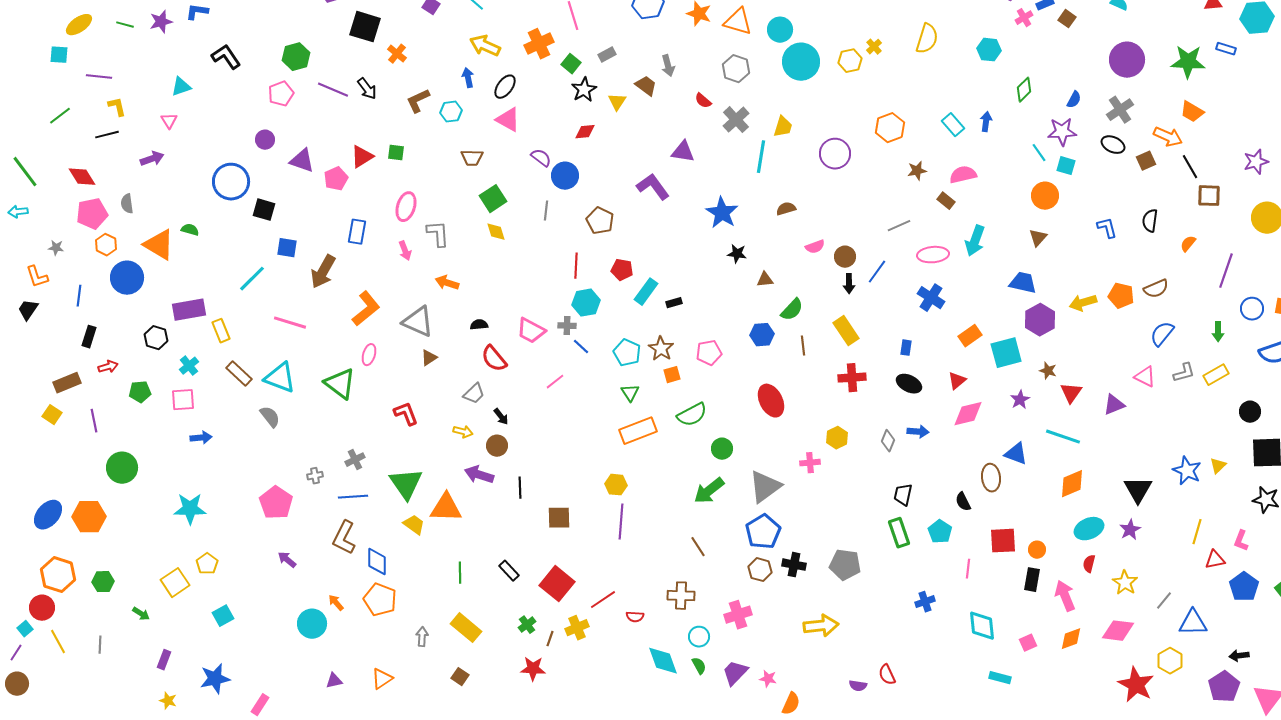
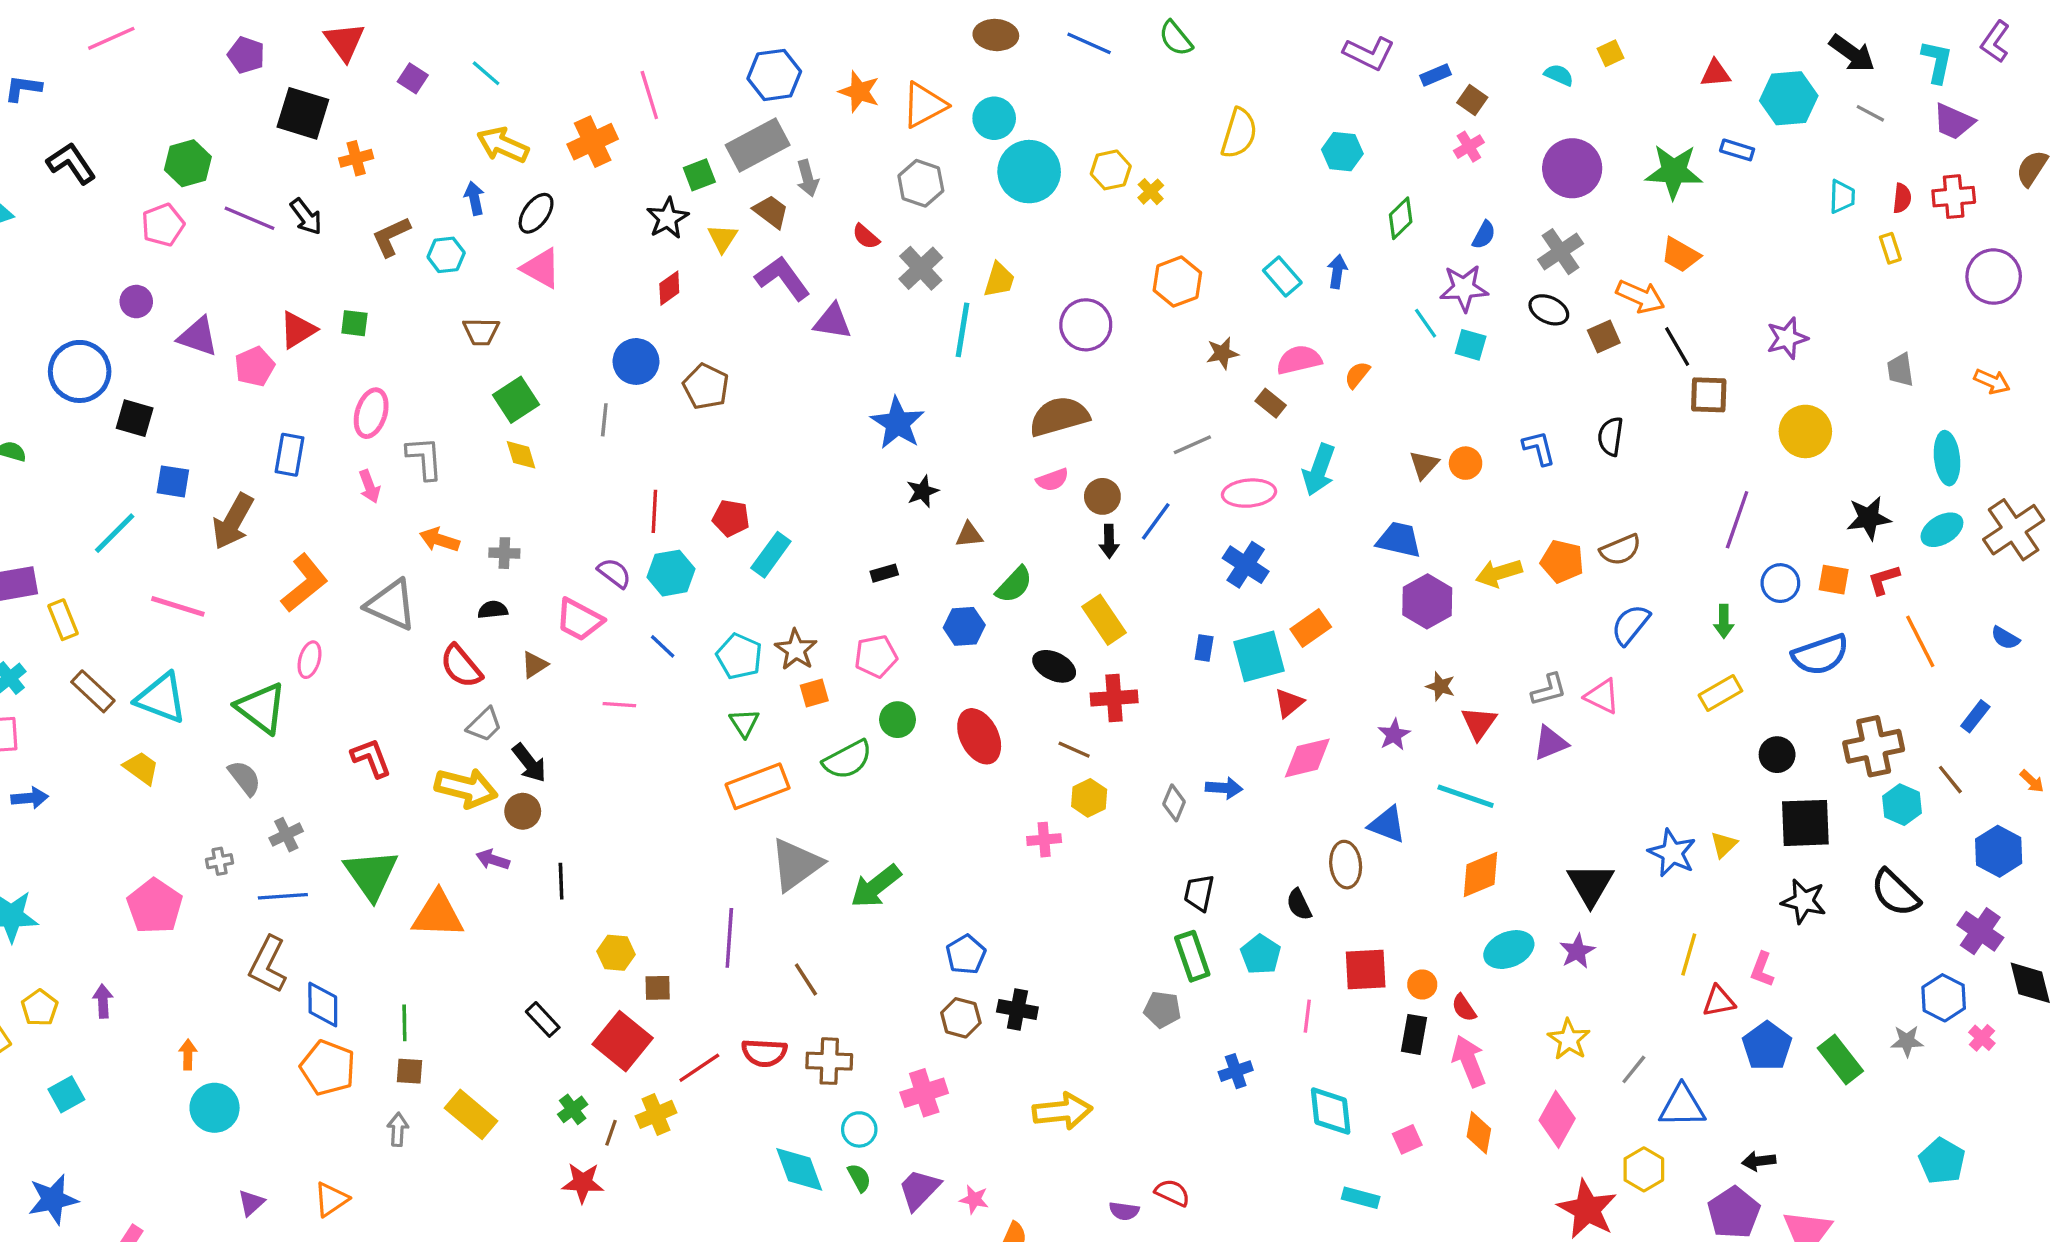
pink cross: (1024, 18) -> (1469, 147), moved
orange triangle: (738, 22) -> (924, 105), turned -44
yellow cross: (874, 47) -> (1151, 192), moved
orange cross: (397, 54) -> (356, 158), turned 36
gray rectangle: (607, 55) -> (758, 145), moved, size x2.0
green square: (571, 64) -> (699, 175), moved, turned 30
red diamond: (585, 132) -> (669, 288), turned -30
purple semicircle: (541, 158) -> (614, 573), moved
purple L-shape: (653, 187) -> (783, 278), moved
orange circle: (1045, 196) -> (1466, 463), moved, size x0.7
brown semicircle: (786, 209) -> (1059, 416), moved, size x1.8
brown pentagon: (600, 221) -> (706, 386), moved
orange semicircle: (1188, 244) -> (1357, 375), moved
black star: (737, 254) -> (923, 491), turned -30
black rectangle: (674, 303) -> (884, 573), moved
gray cross: (567, 326) -> (504, 553), moved
brown line: (803, 346) -> (1074, 750), moved, turned -60
cyan square: (1006, 353) -> (1259, 656), moved
brown triangle: (429, 358) -> (534, 665), moved
red semicircle: (494, 359) -> (461, 666), moved
gray L-shape: (1184, 373) -> (1549, 690), moved
pink line: (555, 382) -> (619, 705), turned 42
black ellipse: (909, 384) -> (1054, 666), moved
gray semicircle: (270, 417) -> (245, 778), moved
black arrow: (501, 417) -> (529, 763), size x1.4
yellow arrow: (463, 432) -> (466, 788), size x1.8
green circle: (722, 449) -> (898, 720), moved
purple arrow: (479, 475) -> (493, 860), size x0.7
yellow hexagon: (616, 485) -> (616, 953), moved
gray triangle: (765, 487) -> (796, 865), moved
brown square: (559, 518) -> (658, 988), moved, size x0.7
yellow trapezoid: (414, 525) -> (141, 768), moved
blue pentagon: (763, 532) -> (966, 955), size x0.7
brown line: (698, 547) -> (806, 979), moved
purple arrow: (287, 560) -> (103, 1001), moved, turned 48
red semicircle: (1089, 564) -> (1464, 1008), moved, turned -48
gray pentagon: (845, 565) -> (1162, 1009), moved, size x0.7
green line: (460, 573) -> (404, 1023), moved
orange arrow: (336, 603) -> (188, 1054), moved, turned 42
red semicircle: (635, 617) -> (764, 1053), moved, size x1.5
pink diamond: (1118, 631) -> (1557, 1119), turned -68
orange diamond: (1071, 639) -> (1479, 1133), turned -60
red semicircle: (887, 675) -> (1172, 1193), turned 140
brown square: (460, 677) -> (409, 1071), moved, turned -30
purple triangle: (334, 681) -> (251, 1203), turned -30

